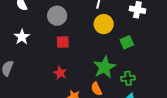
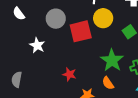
white star: (22, 37) -> (37, 45), moved
red square: (63, 42) -> (81, 31), moved, size x1.6

